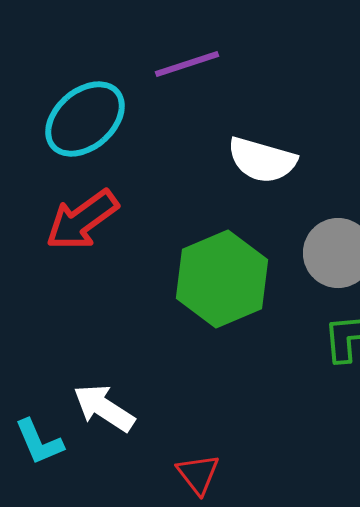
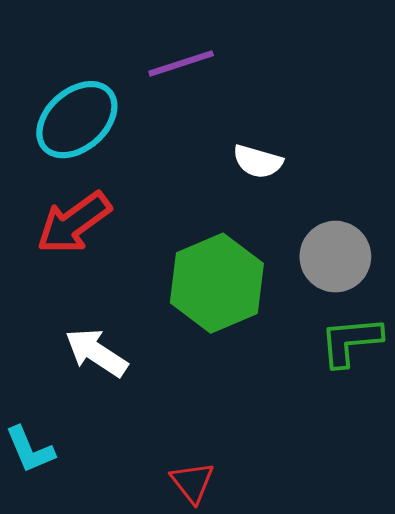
white semicircle: (262, 160) -> (258, 162), size x0.7
white arrow: (104, 408) -> (96, 353), moved

